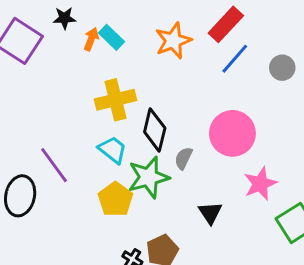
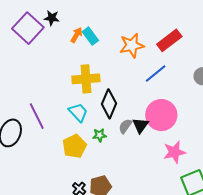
black star: (64, 18) -> (52, 18), moved
blue line: (235, 59) -> (156, 73), moved
green star: (149, 177) -> (99, 135), size x0.5
black triangle: (210, 213) -> (140, 125), moved

